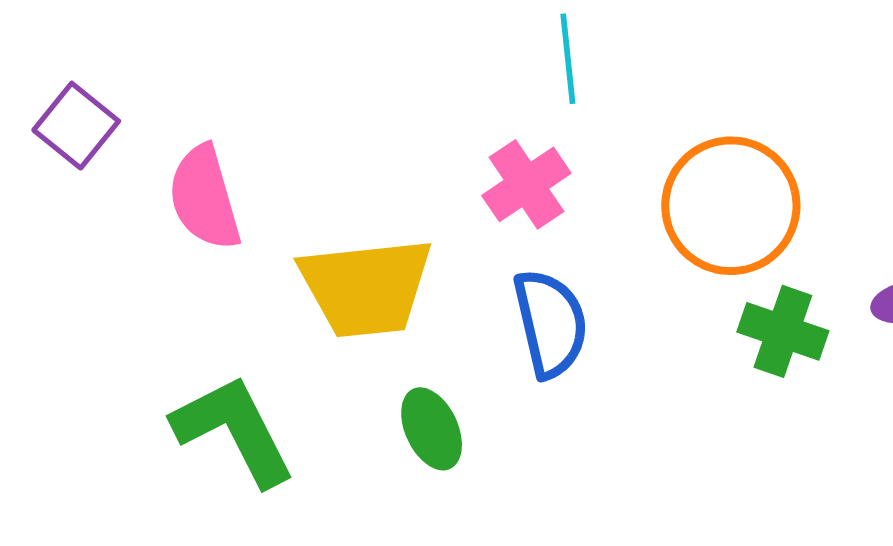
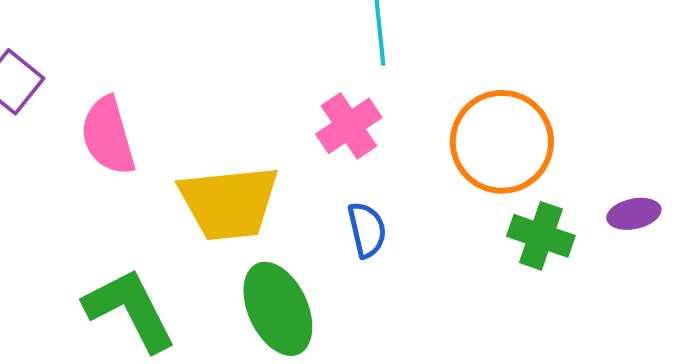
blue semicircle: (550, 323) -> (367, 230), size x0.7
green ellipse: (432, 429) -> (278, 309), size x1.5

